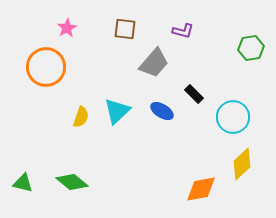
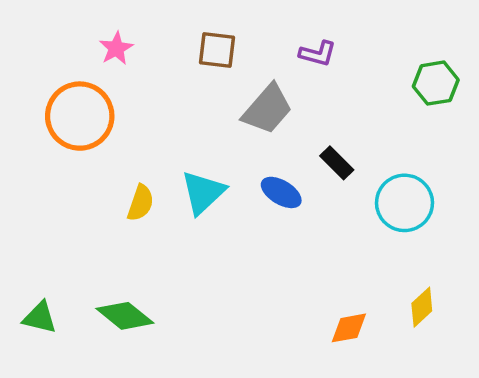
yellow diamond: (242, 164) -> (422, 307), moved, size x0.7
orange diamond: (201, 189) -> (349, 328), size x0.7

